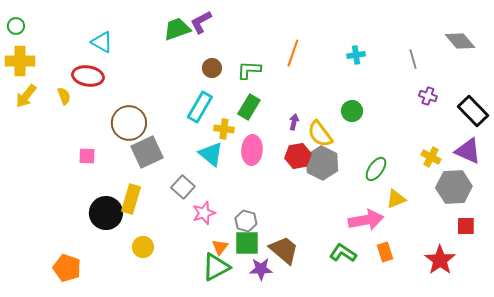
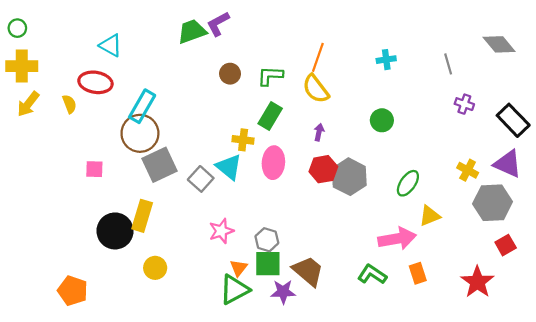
cyan rectangle: (200, 107) -> (142, 106), moved
yellow semicircle: (320, 134) -> (316, 89), moved
gray square: (183, 187) -> (201, 179), moved
red square: (466, 226) -> (506, 245), turned -30

